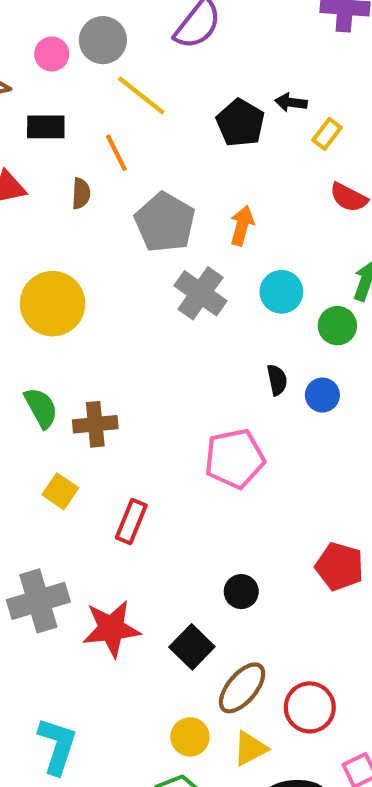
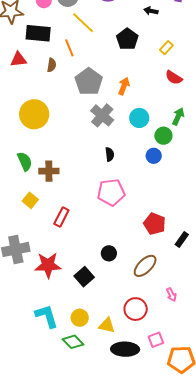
black arrow: (291, 102) -> (151, 11), moved
black rectangle: (46, 127) -> (38, 33), size x1.4
black semicircle: (277, 380) -> (110, 154), moved
blue circle: (322, 395) -> (154, 156), moved
red pentagon: (339, 566) -> (155, 224), moved
brown ellipse: (242, 688) -> (145, 266), moved
cyan L-shape: (57, 746) -> (47, 316), moved, turned -40
yellow triangle: (250, 748) -> (107, 325), turned 36

